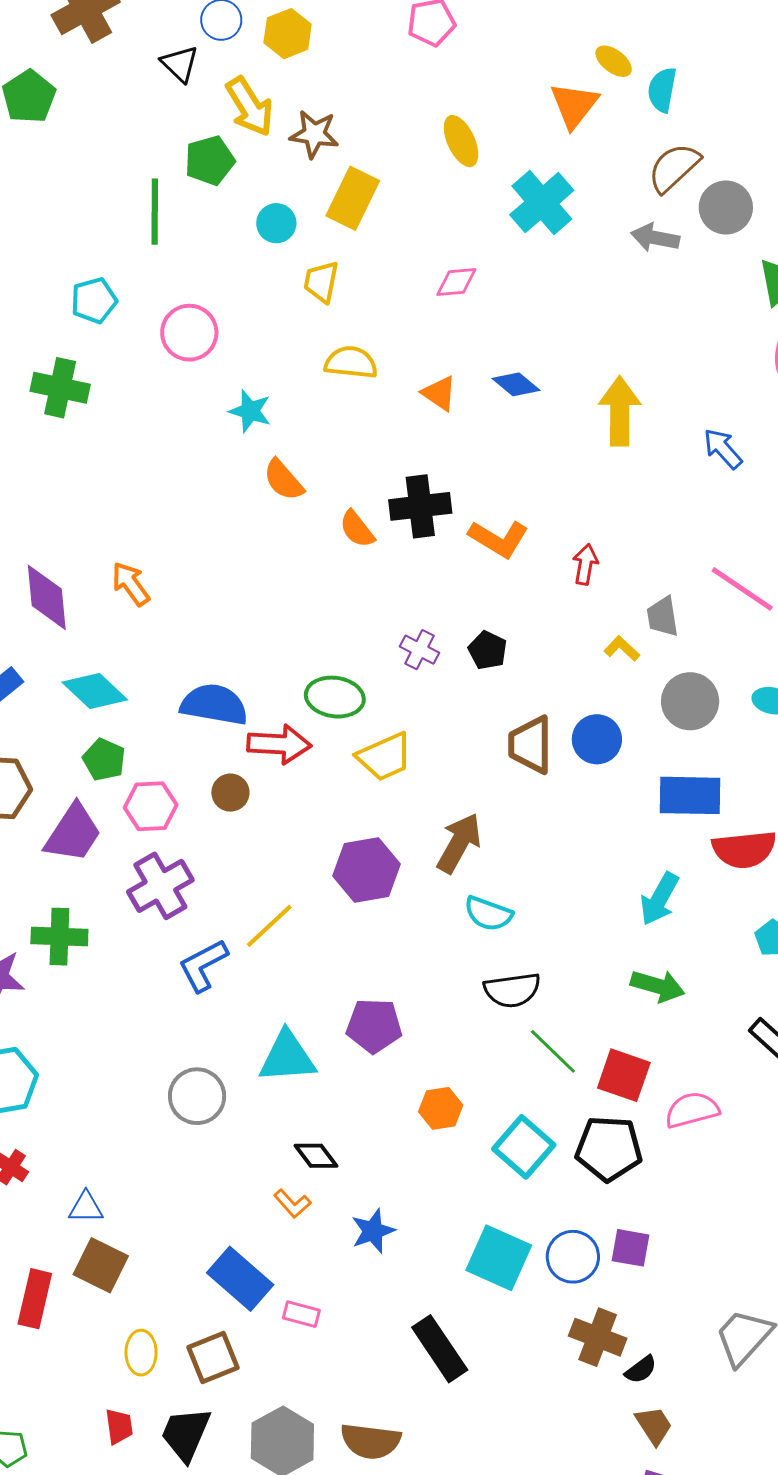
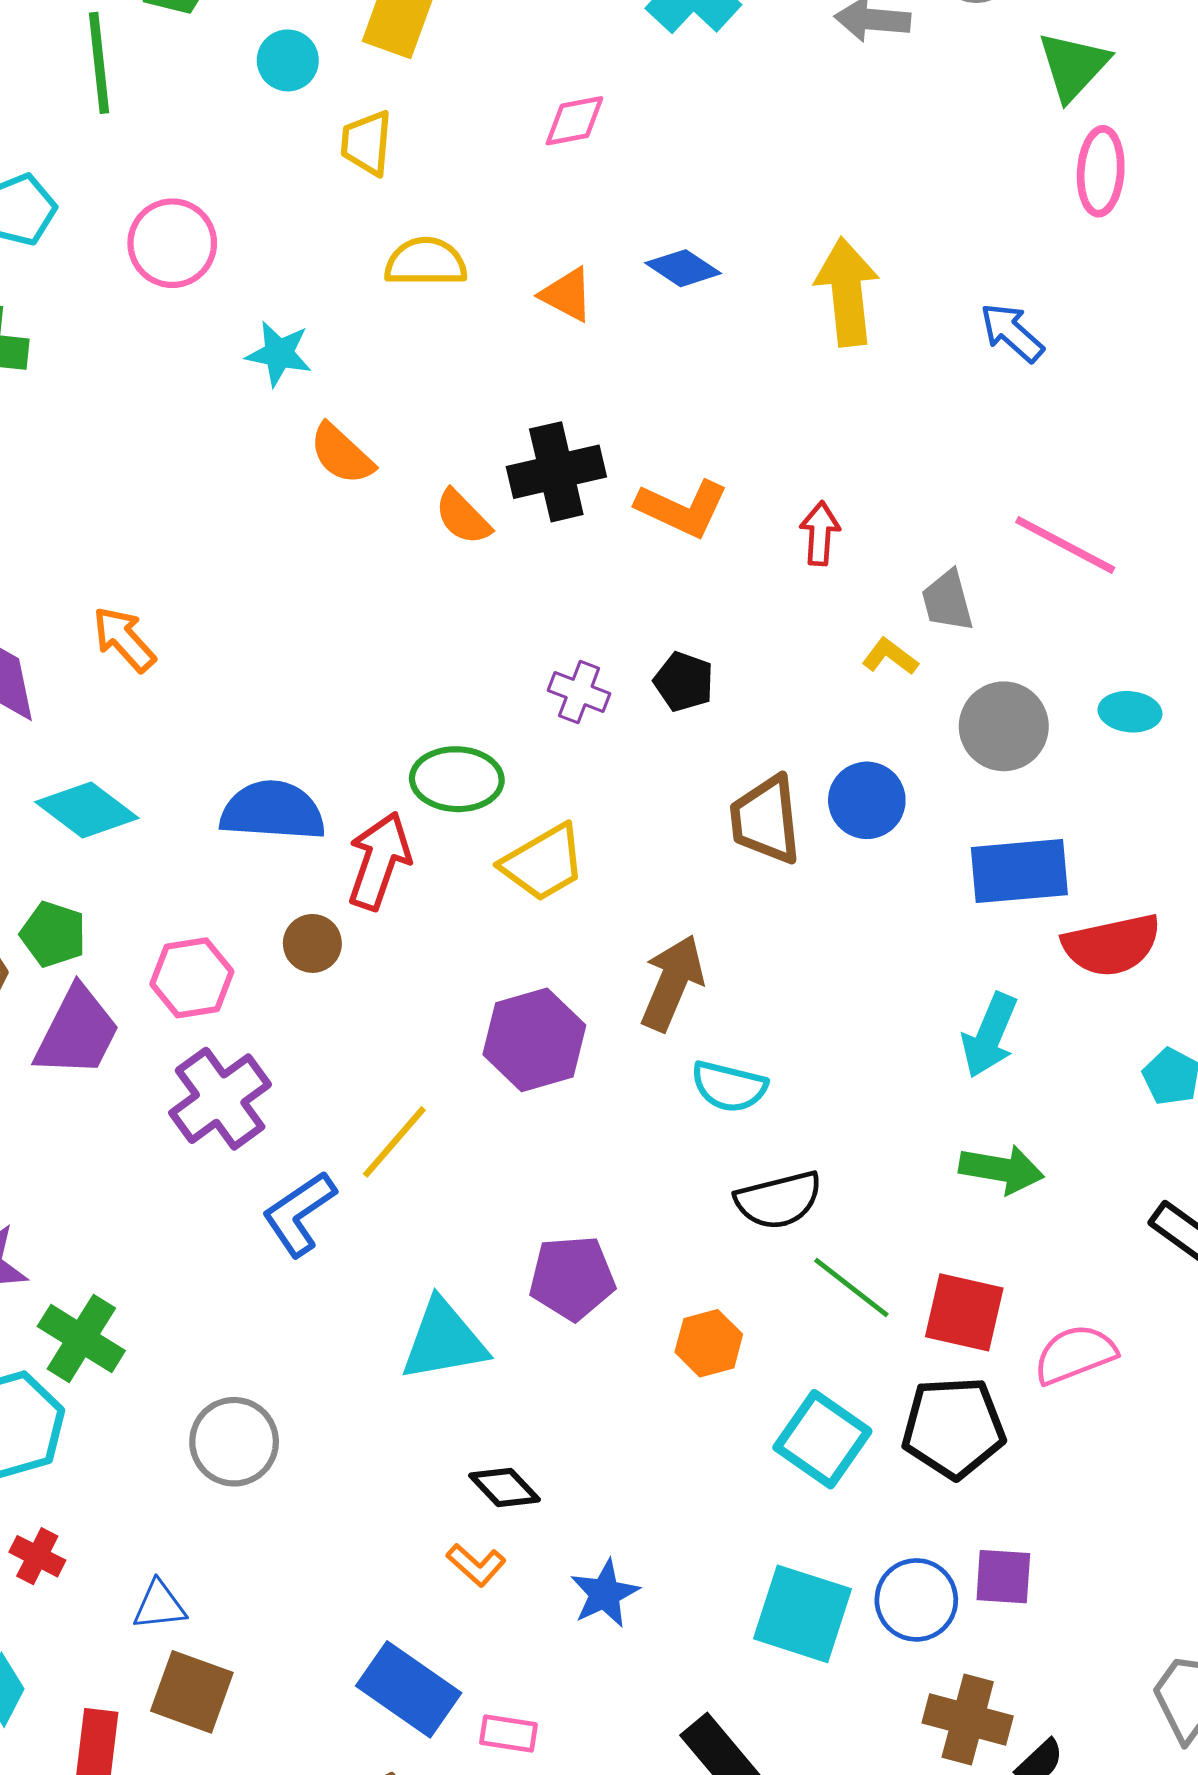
red arrow: (279, 744) -> (379, 861), turned -68
green pentagon: (104, 760) -> (53, 934), moved
green cross: (59, 937) -> (81, 1338), moved, turned 36
gray circle: (197, 1096) -> (234, 1442), moved
orange hexagon: (441, 1108) -> (709, 1343), moved

